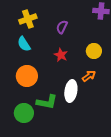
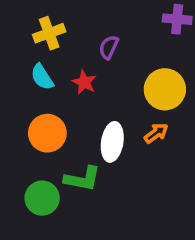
yellow circle: (94, 51) -> (165, 89), size x1.5
red star: (61, 55) -> (84, 82), moved
white ellipse: (71, 91) -> (112, 142), moved

